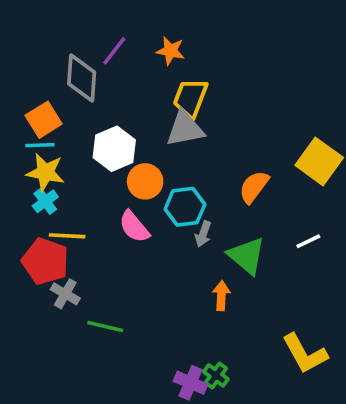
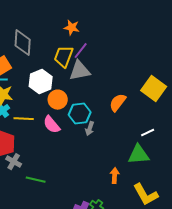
purple line: (114, 51) -> (81, 51), moved
yellow trapezoid: (190, 98) -> (64, 57), moved
yellow line: (67, 236) -> (24, 119), moved
green triangle: (247, 256) -> (139, 155), moved, turned -45
orange arrow: (221, 296) -> (115, 176), moved

